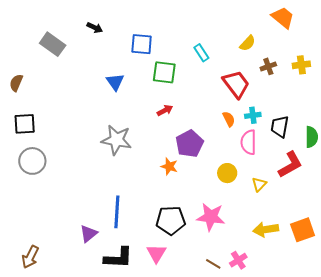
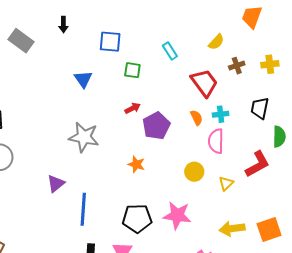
orange trapezoid: (283, 18) -> (252, 17), turned -110
black arrow: (95, 28) -> (63, 25), turned 63
green square: (164, 72) -> (132, 70), size x0.7
black trapezoid: (280, 127) -> (260, 108), moved
purple pentagon: (190, 144) -> (156, 126), moved
purple triangle: (89, 234) -> (56, 184), moved

